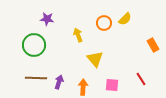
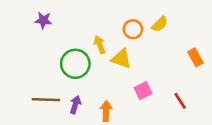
purple star: (47, 19) -> (43, 20), moved
green circle: (34, 45) -> (75, 64), moved
yellow triangle: (95, 59) -> (121, 59), moved, turned -30
pink square: (112, 85) -> (143, 91), moved, turned -32

